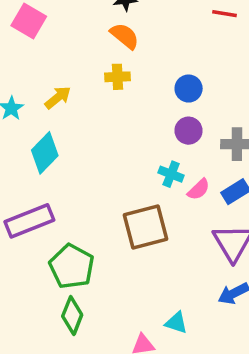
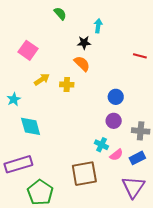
yellow cross: (117, 77) -> (67, 85), moved
yellow arrow: (58, 98) -> (42, 79), moved
cyan diamond: (45, 153) -> (31, 126), turned -65

